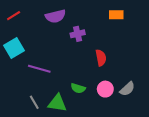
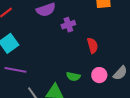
purple line: (39, 69) -> (15, 70), moved

